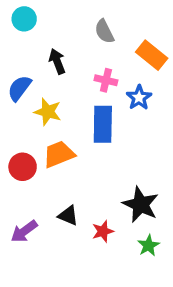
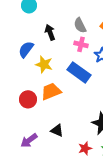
gray semicircle: (104, 31) -> (80, 25), moved
blue rectangle: (103, 124) -> (79, 72), turned -55
red star: (103, 231) -> (85, 148), moved

